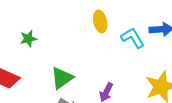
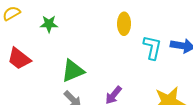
cyan L-shape: (133, 38) -> (152, 47), turned 30

